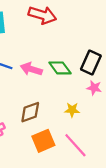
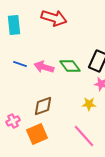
yellow star: (72, 110) -> (89, 104), moved
orange square: (43, 141) -> (37, 134), moved

